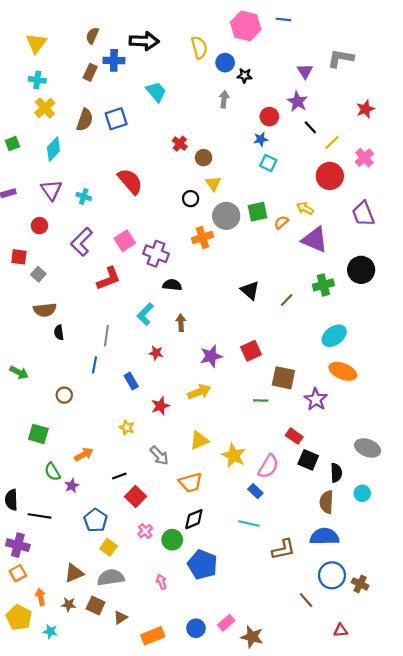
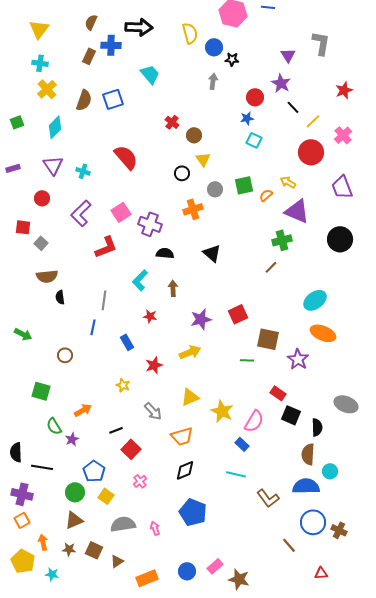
gray L-shape: (341, 58) -> (321, 43), turned 90
gray circle: (226, 216) -> (215, 189), size x0.6
green cross: (323, 285) -> (282, 240), moved
black triangle: (250, 290) -> (212, 253), moved
cyan circle: (362, 493) -> (330, 471), moved
green circle: (172, 540) -> (75, 492), moved
brown L-shape: (283, 549) -> (268, 498), turned 65
gray semicircle: (111, 577) -> (123, 524), moved

